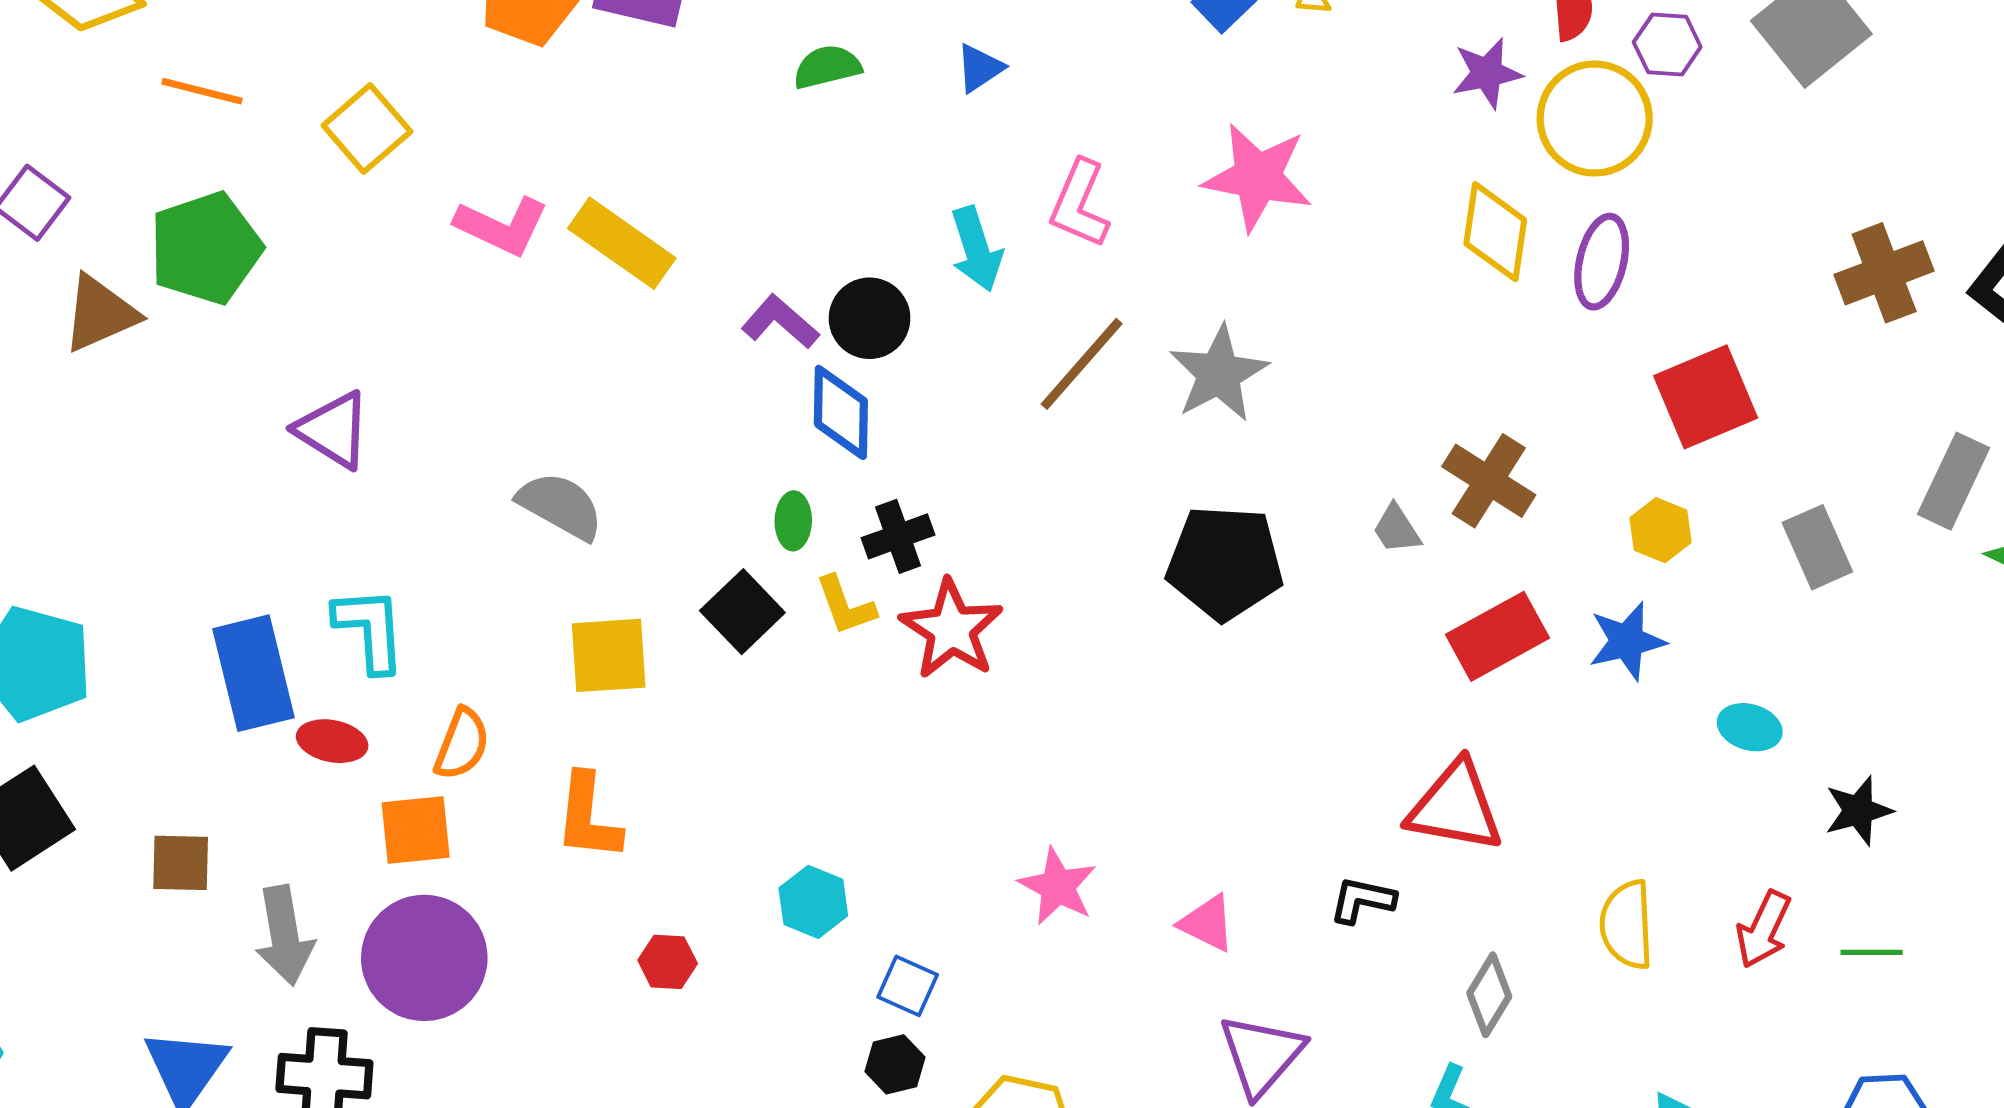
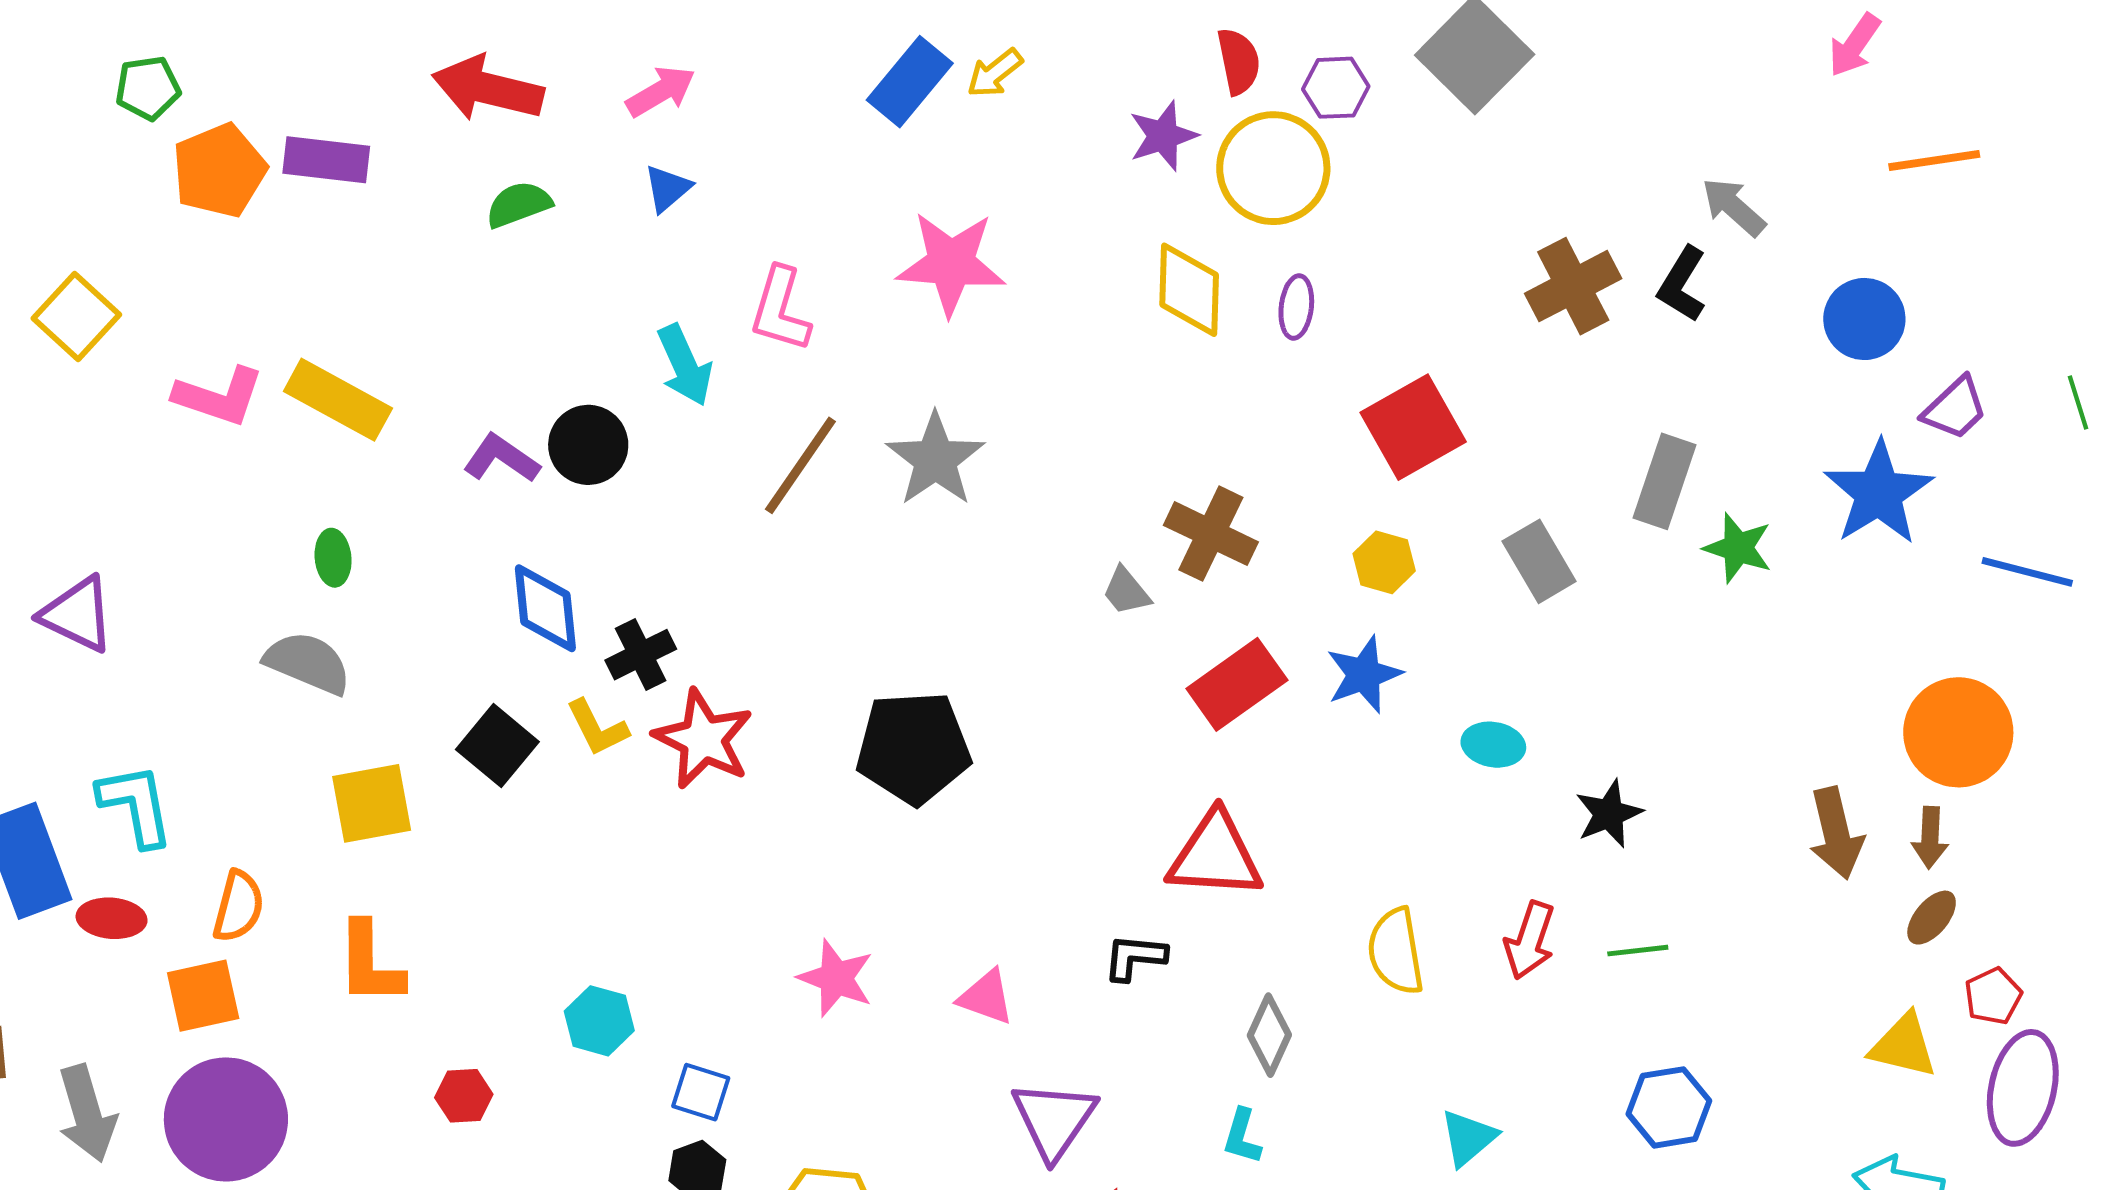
purple ellipse: (1602, 262) -> (1296, 307), size x0.7
blue diamond: (841, 412) -> (545, 608), moved
green ellipse: (793, 521) -> (333, 558), moved
black pentagon: (1225, 563) -> (913, 748), moved

